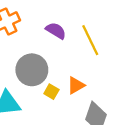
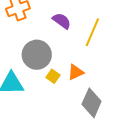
yellow line: (90, 40) -> (92, 32), turned 44

